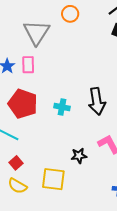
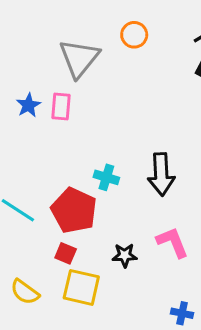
red pentagon: (23, 104) -> (74, 210), moved
red square: (16, 163) -> (66, 253), moved, turned -32

